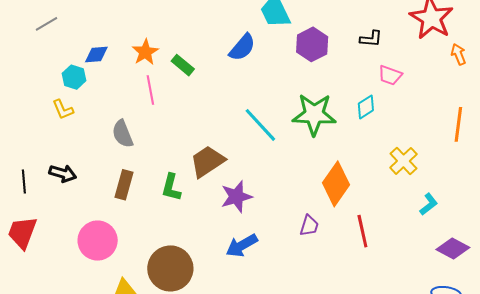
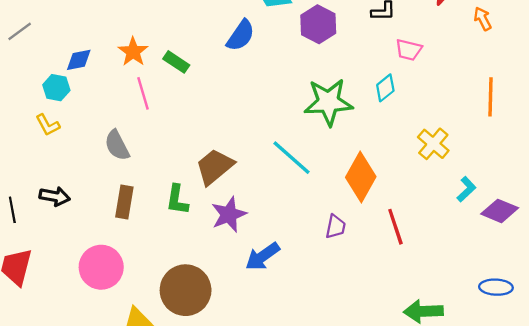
cyan line: (260, 125) -> (292, 158), moved
purple star: (236, 197) -> (229, 214), moved
purple diamond: (453, 249) -> (500, 211), moved

